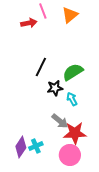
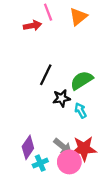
gray arrow: (60, 121) -> (63, 146), moved
purple diamond: (21, 147) -> (28, 147), moved
pink circle: (70, 155) -> (69, 162), moved

